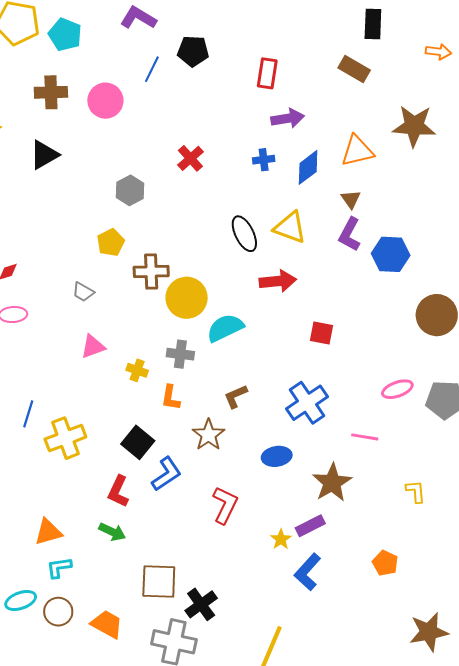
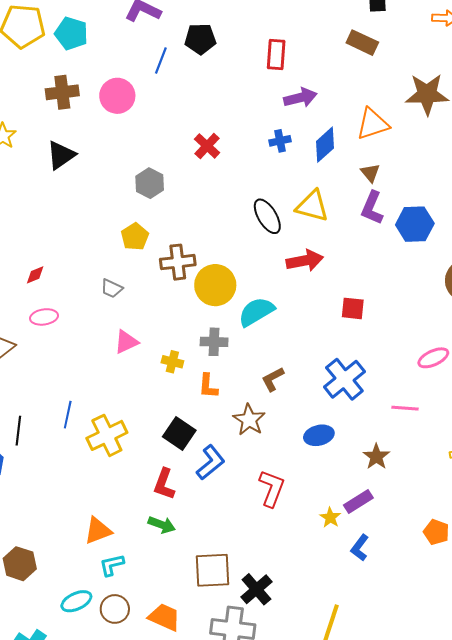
brown star: (332, 483) -> (376, 457), size x0.7
blue L-shape: (308, 572) -> (360, 548), size x0.7

